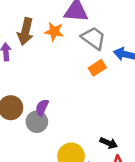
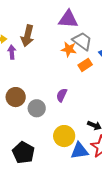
orange star: (54, 32) -> (69, 49), moved
purple semicircle: (42, 108) -> (62, 95), moved

